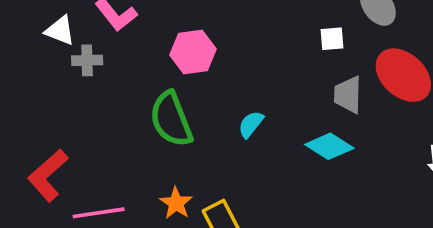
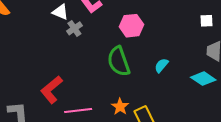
gray cross: (87, 60) -> (74, 28), turned -35

